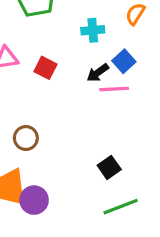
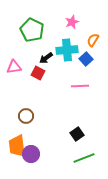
cyan cross: (93, 30) -> (67, 50), size x1.5
blue square: (124, 61) -> (86, 59), moved
black arrow: (98, 73) -> (46, 58), moved

